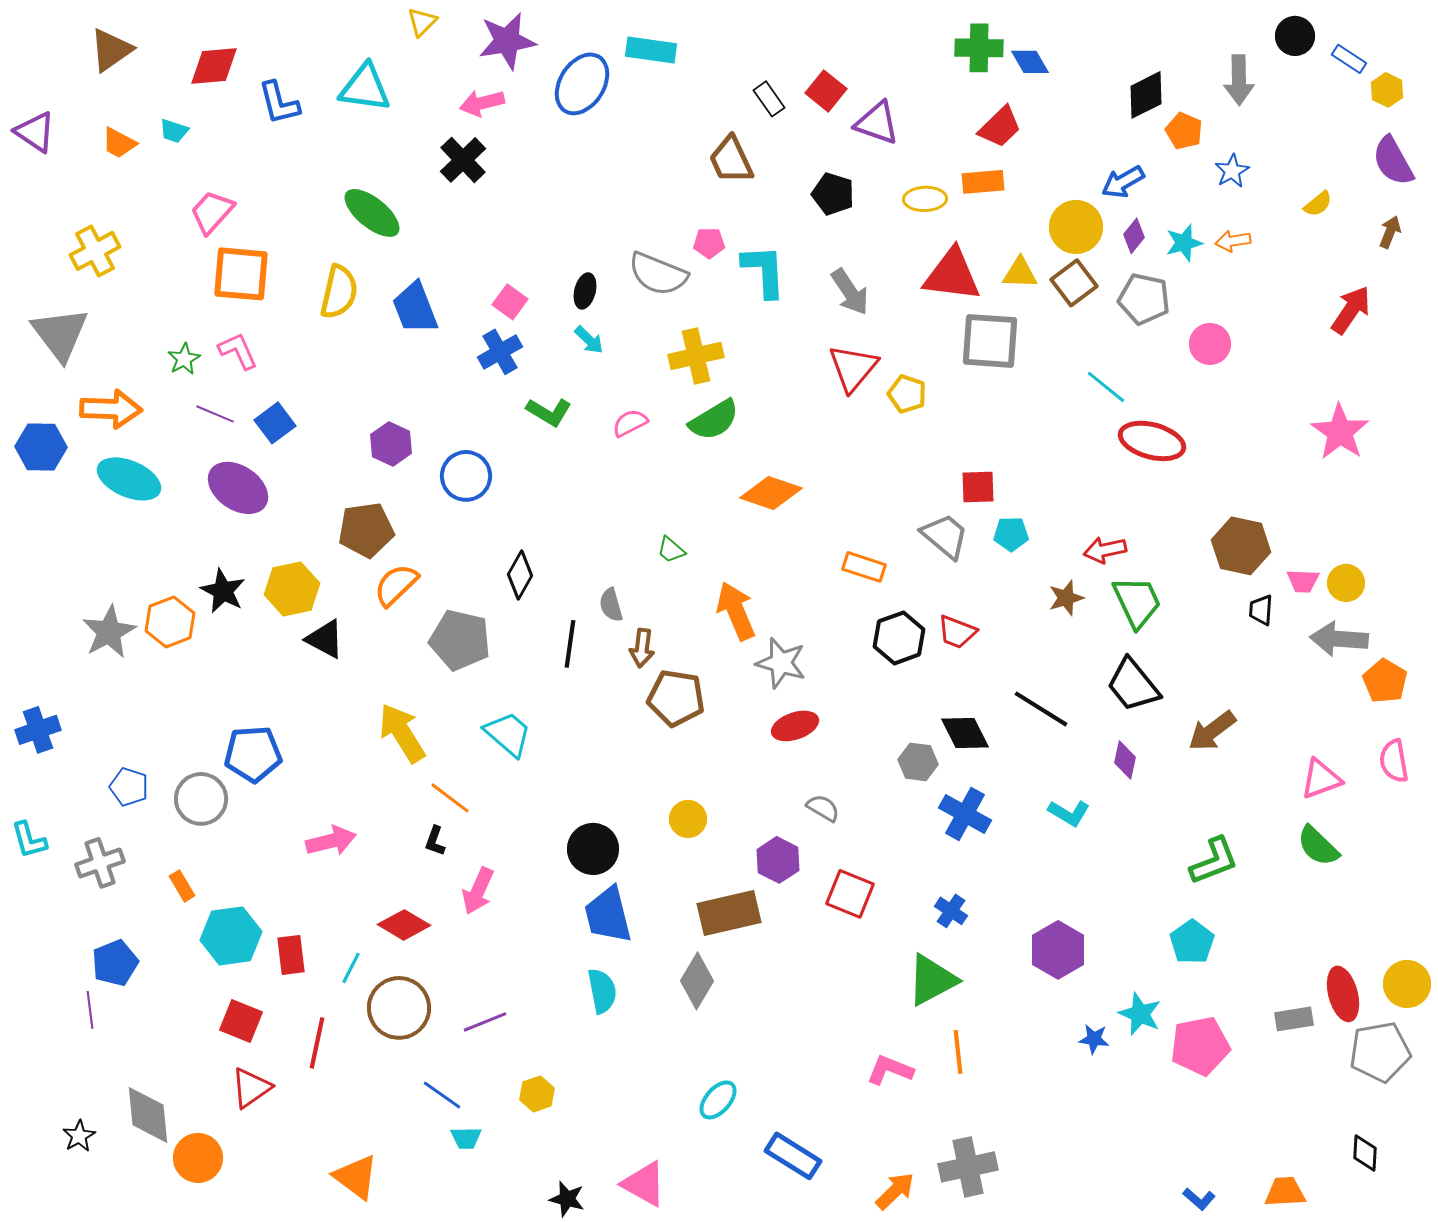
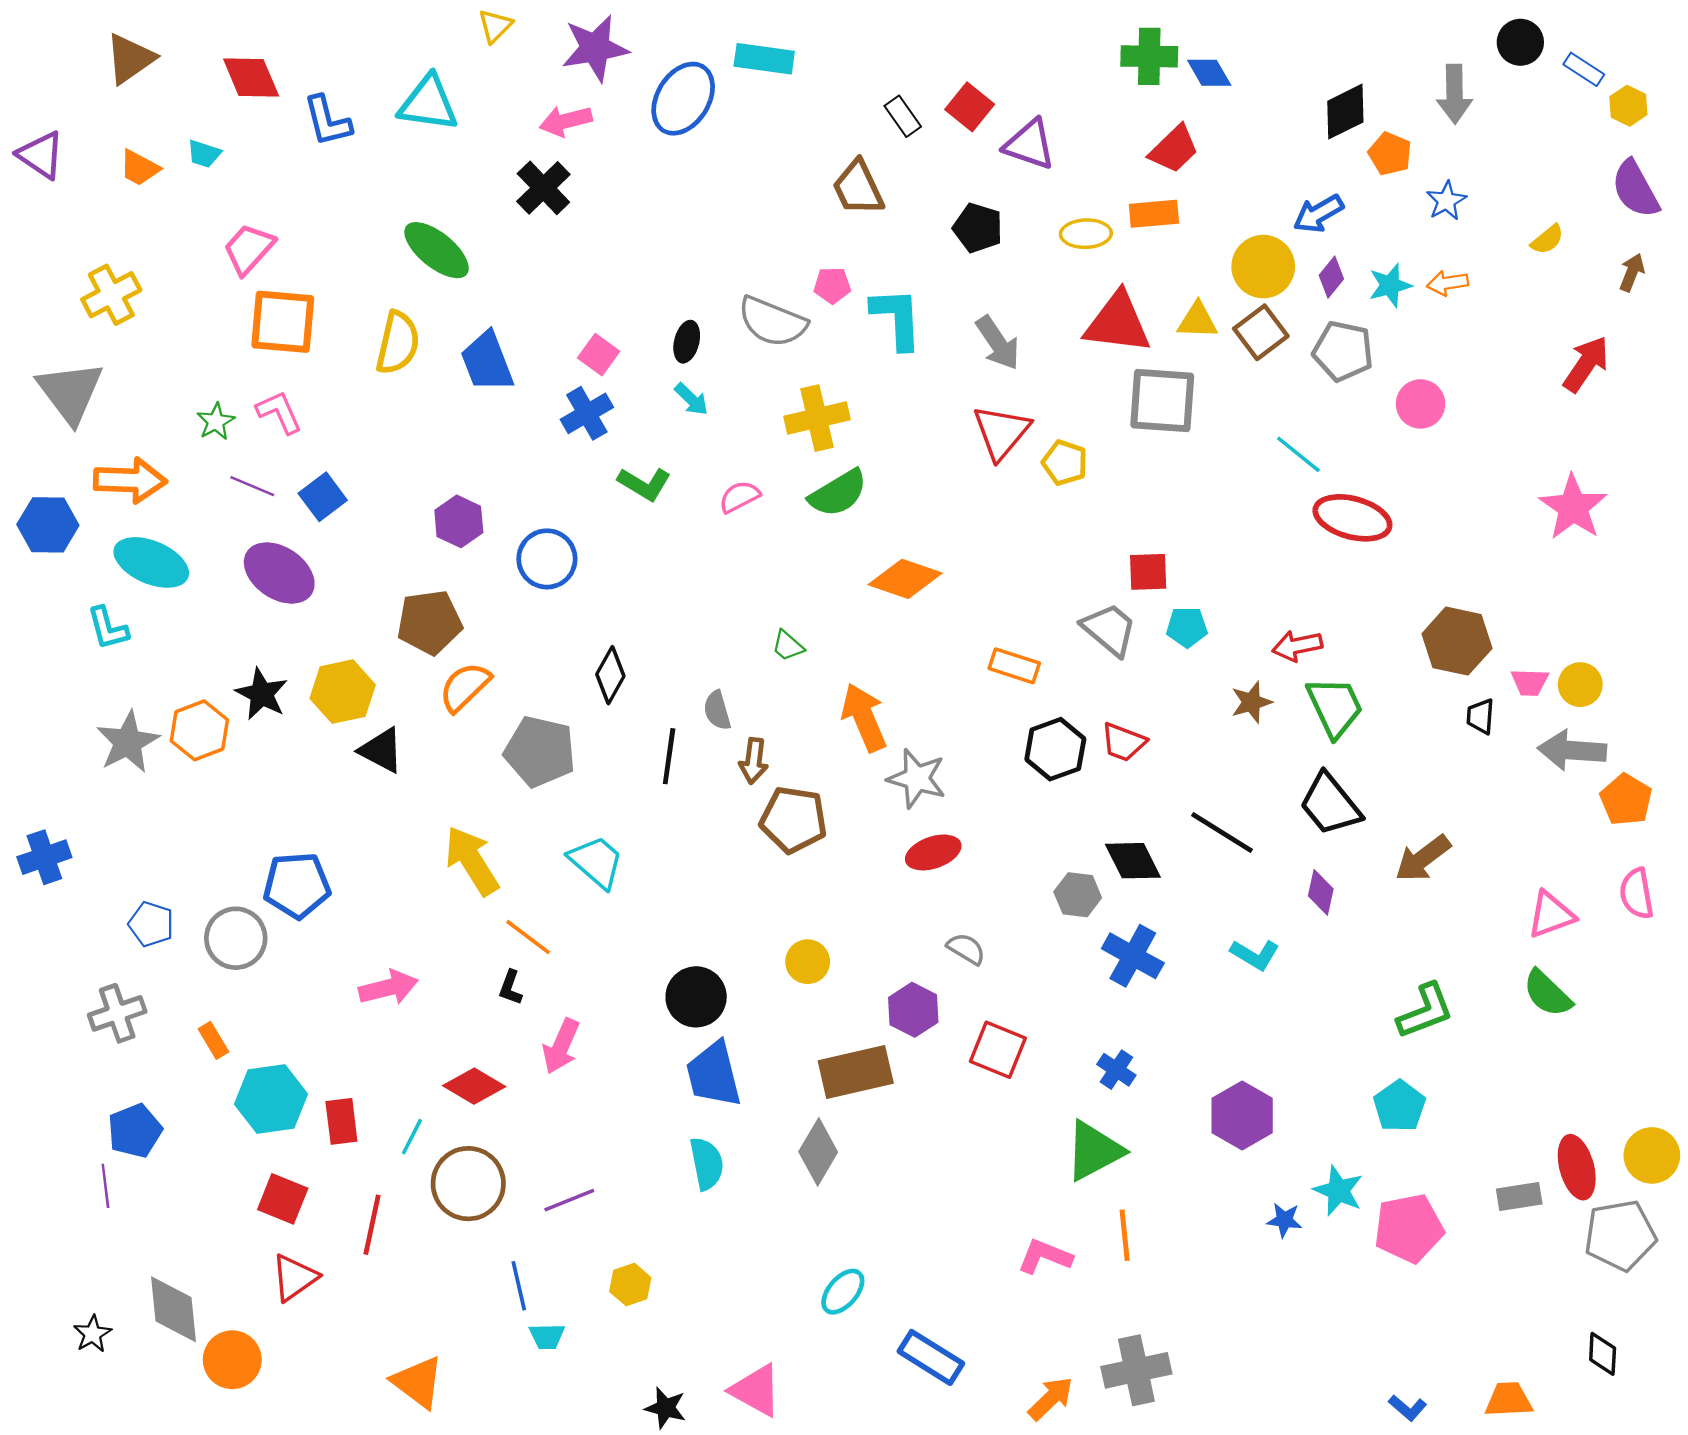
red diamond: (214, 66) -> (251, 78), turned 72
cyan L-shape: (29, 840) -> (108, 628), moved
blue line: (442, 1095) -> (519, 1286), turned 42

